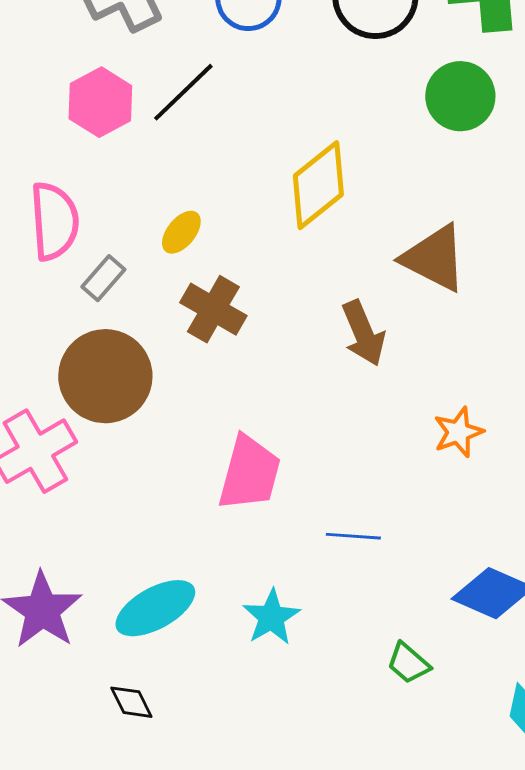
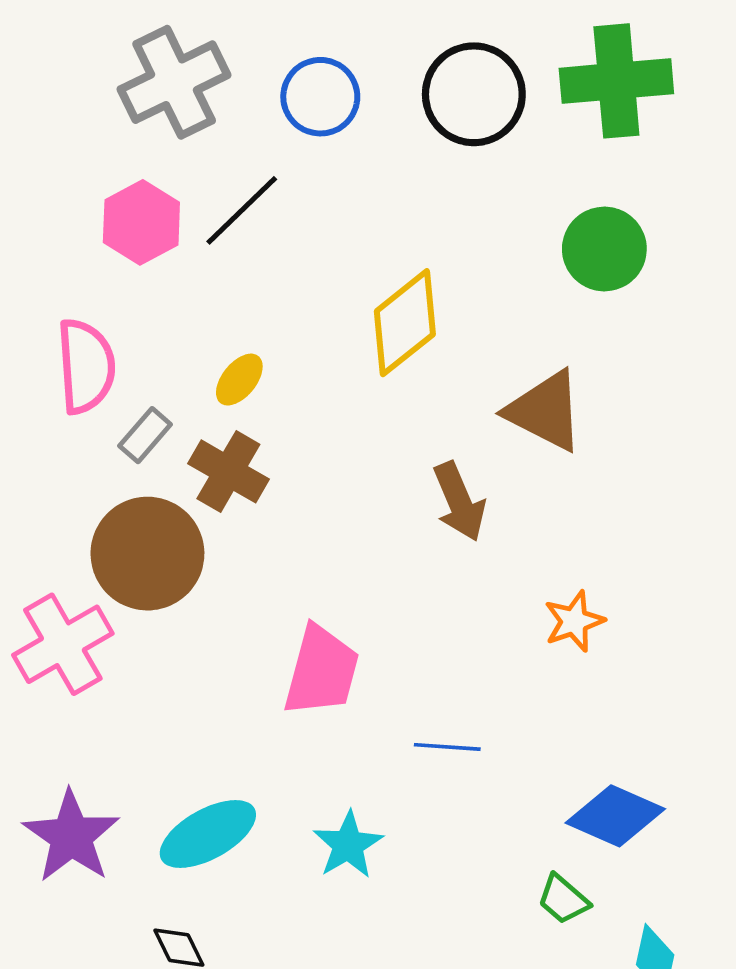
green circle: (460, 96) -> (604, 249), moved
brown cross: (213, 309) -> (228, 471), moved
green trapezoid: (408, 663) -> (563, 899), moved

